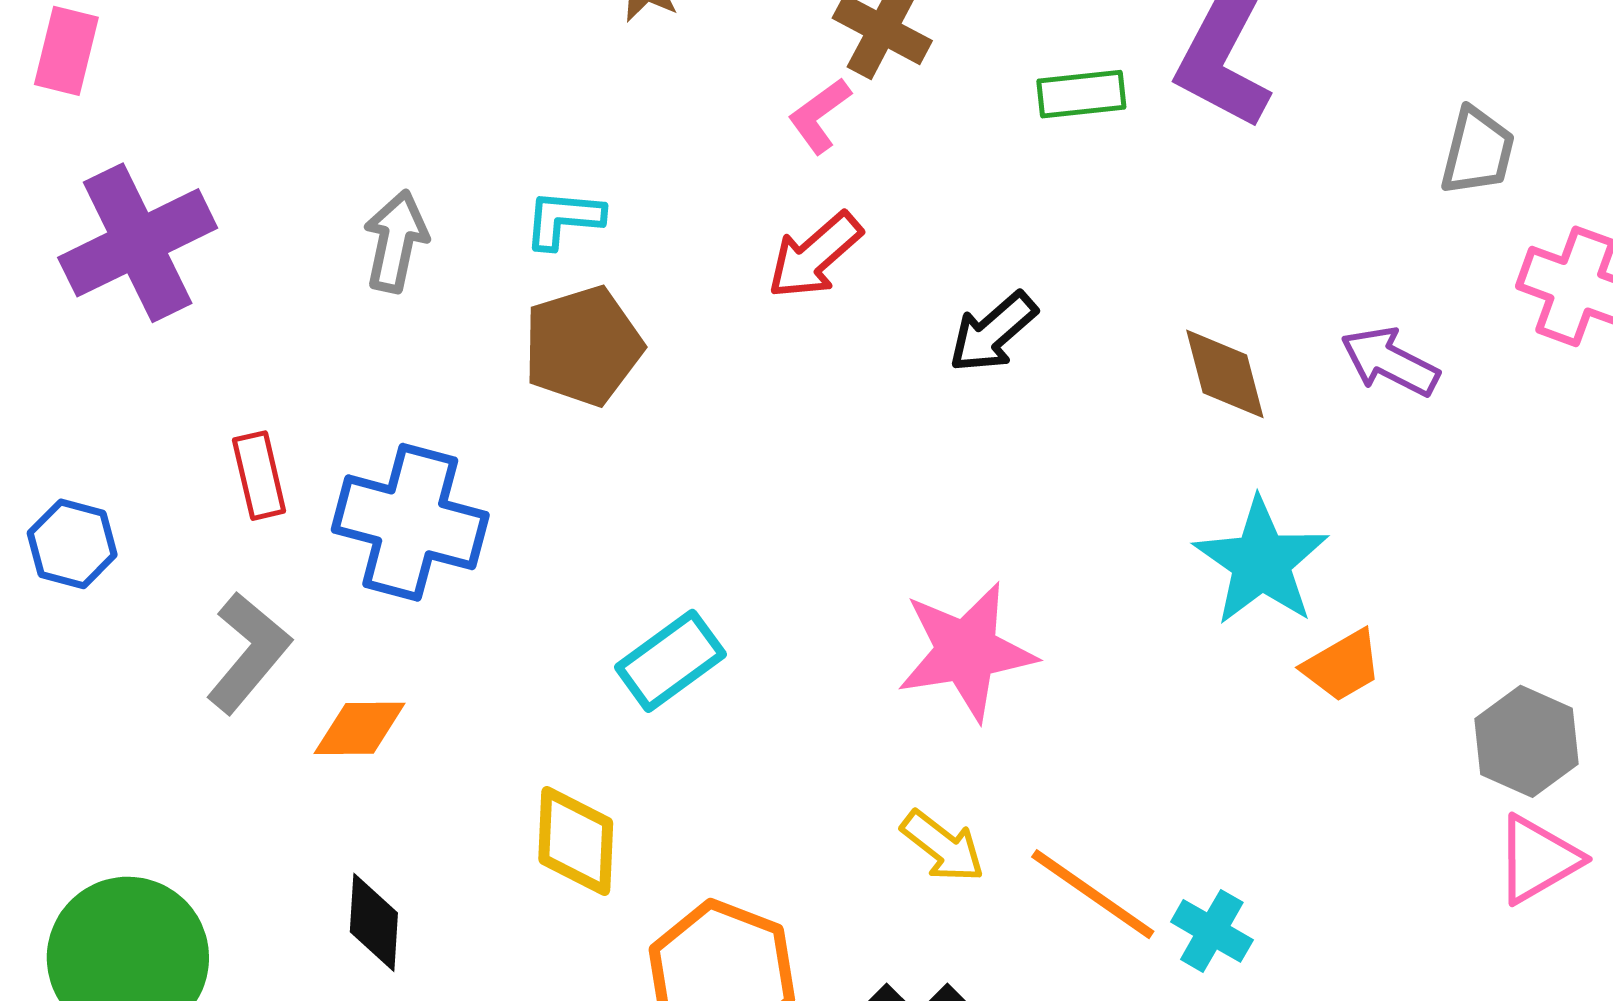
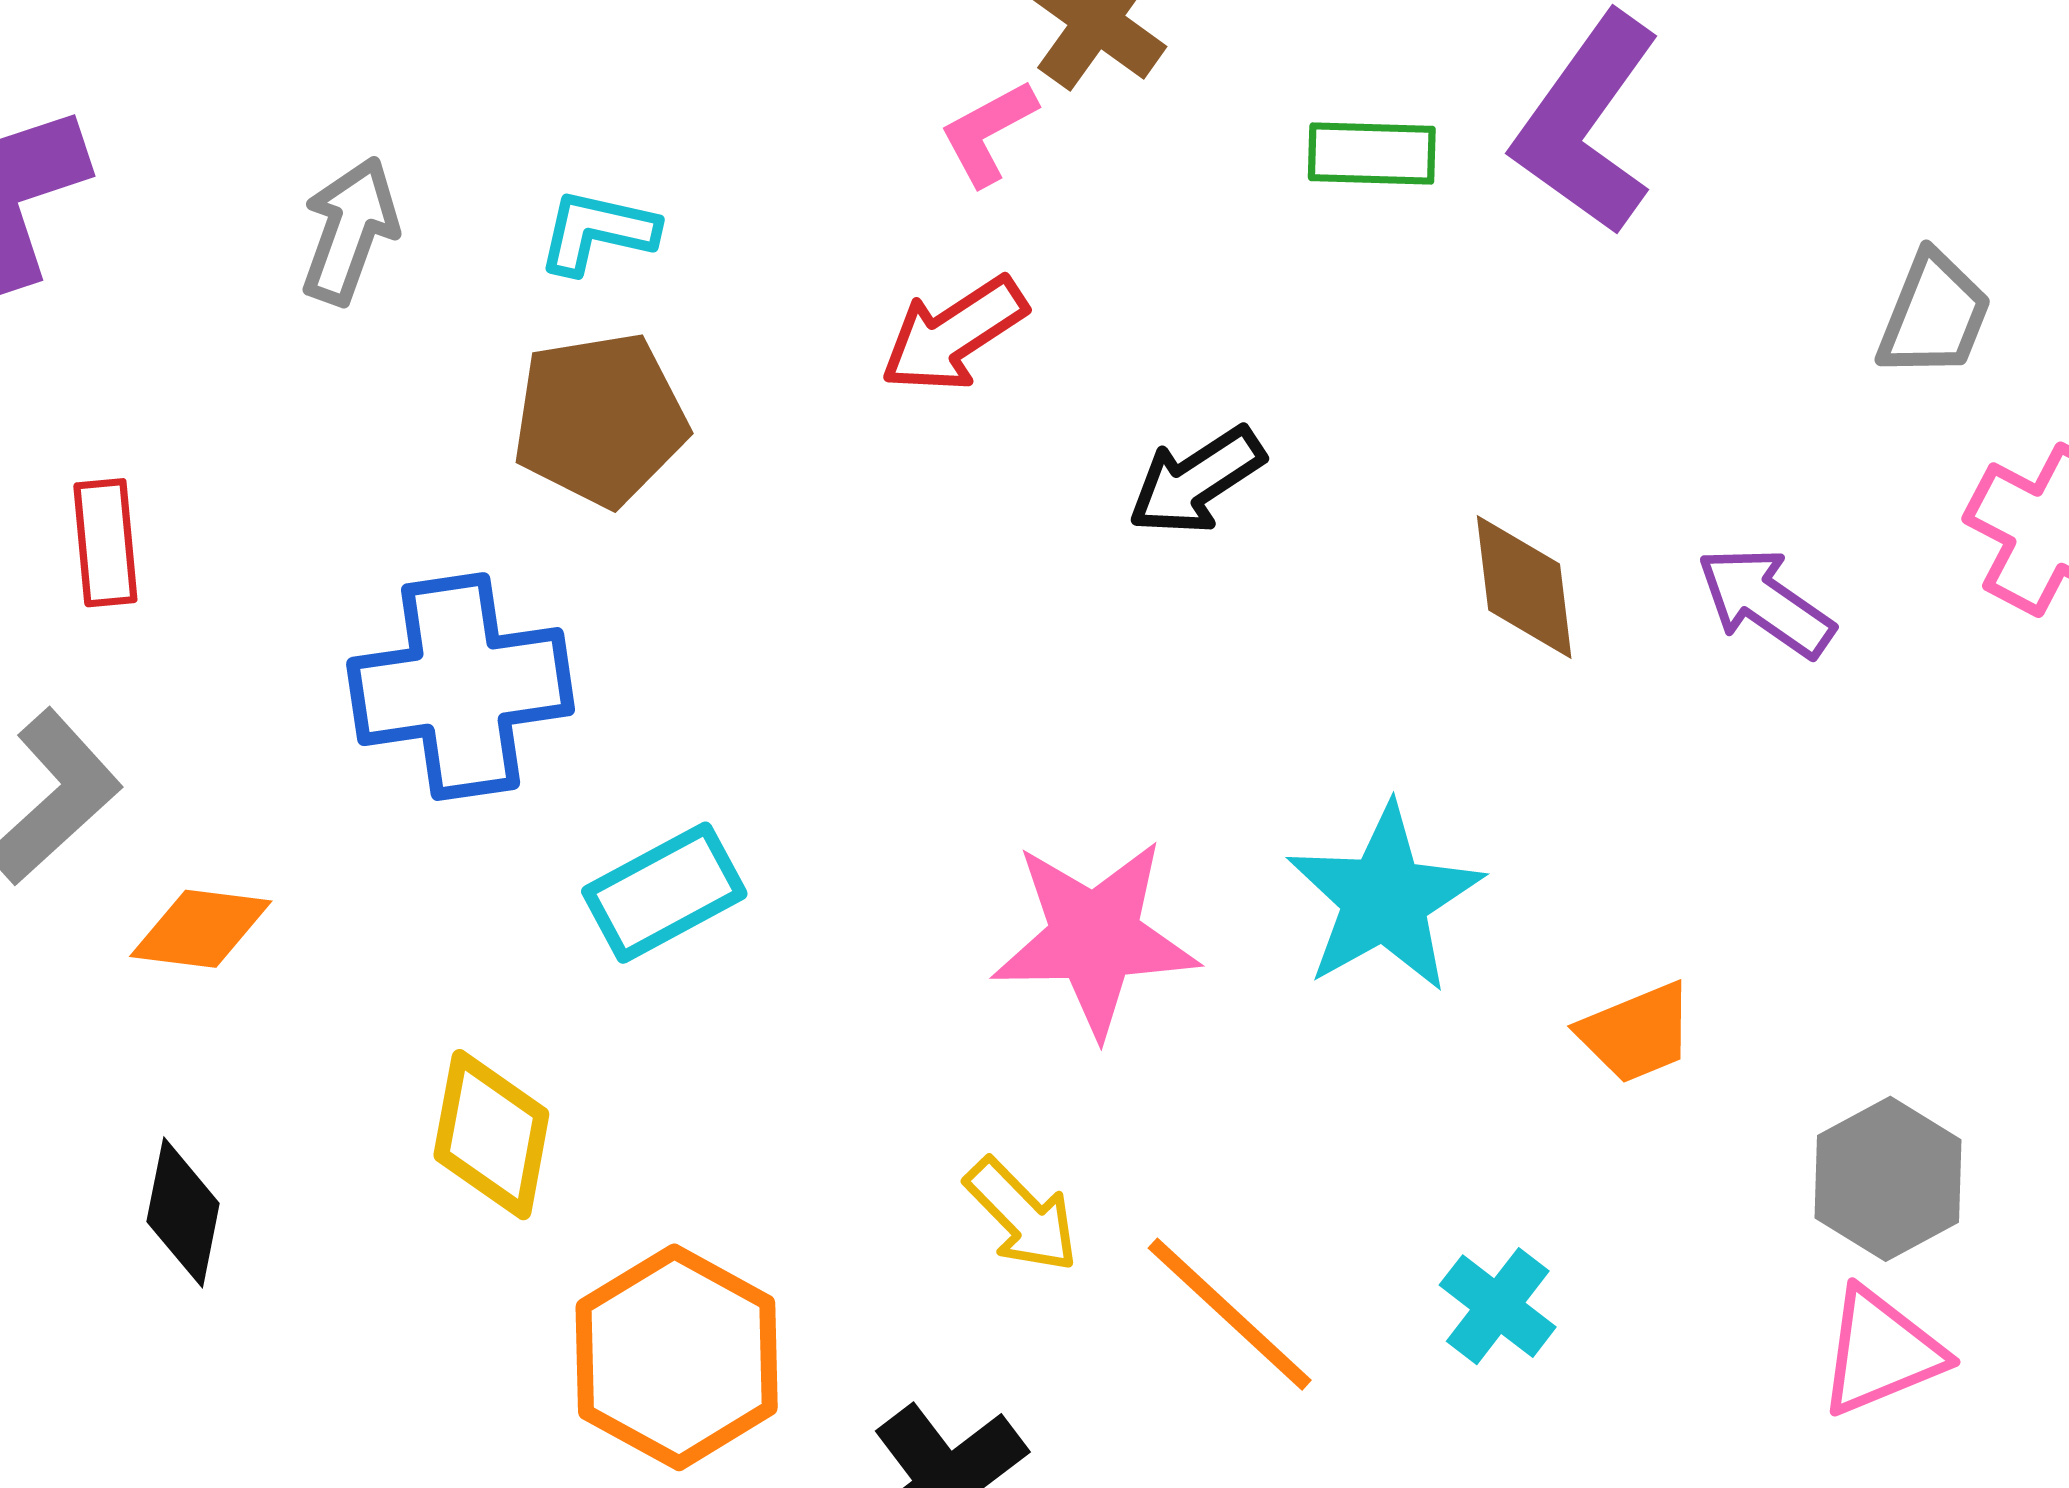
blue cross: (410, 522) -> (461, 687), moved, turned -31
cyan star: (1261, 562) -> (1385, 899), moved
cyan cross: (1212, 931) -> (1498, 1306), moved

